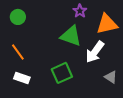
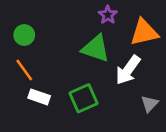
green circle: (18, 17) -> (24, 35), moved
gray triangle: (111, 77) -> (149, 104), turned 40
white rectangle: (22, 78) -> (39, 97), moved

